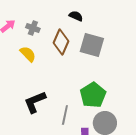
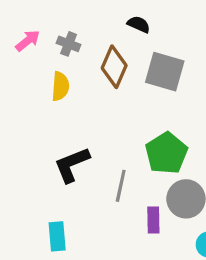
yellow semicircle: (28, 54) -> (60, 86), turned 48

